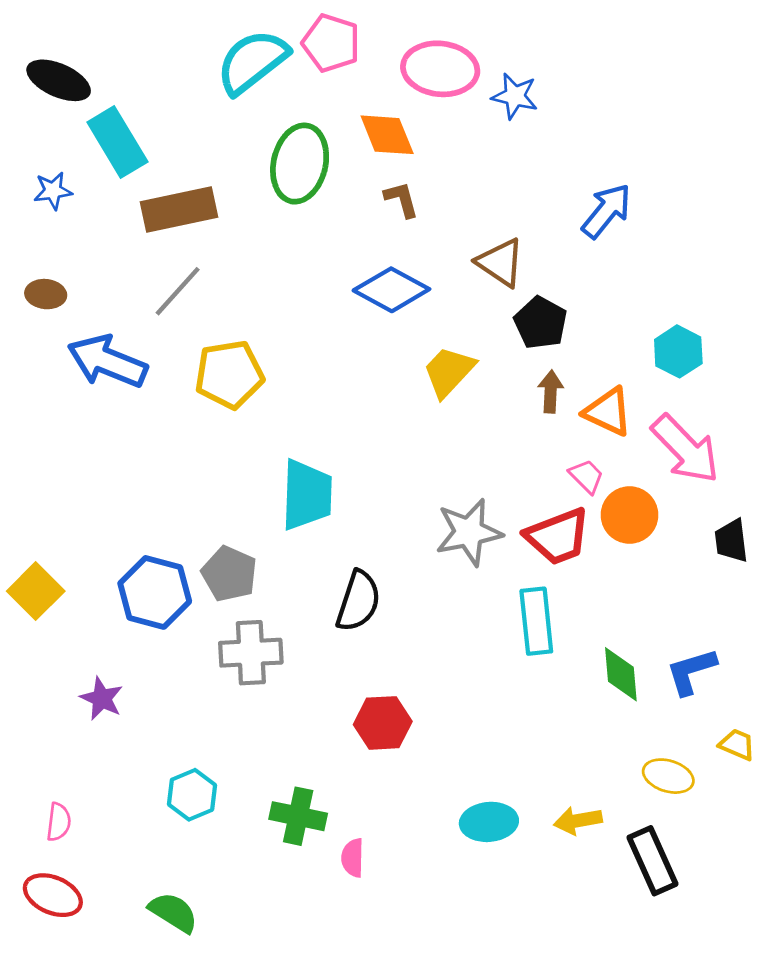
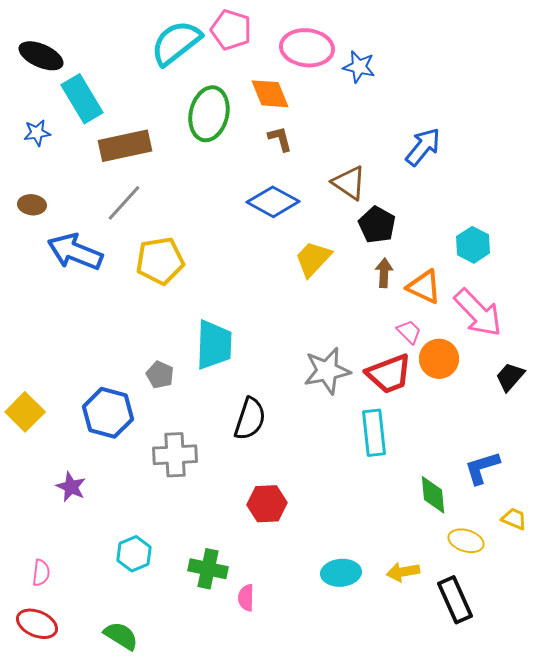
black trapezoid: (731, 541) -> (510, 377), turned 48
gray pentagon: (229, 574) -> (160, 375), moved, size x0.7
green diamond: (621, 674) -> (433, 495), moved

